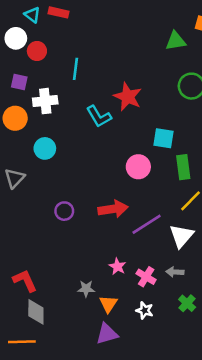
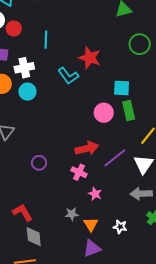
cyan circle: (45, 148) -> (27, 92), moved
green rectangle: (183, 167) -> (129, 110), moved
purple circle: (64, 211) -> (39, 163), moved
gray arrow: (175, 272) -> (141, 194), size x1.5
pink cross: (146, 277) -> (79, 172), moved

